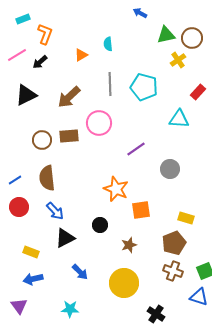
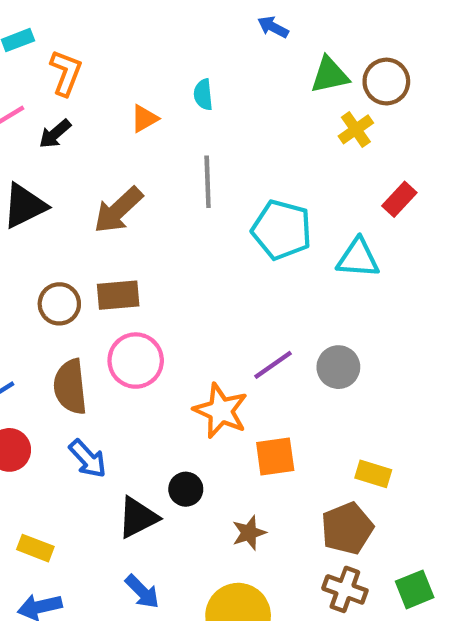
cyan pentagon: (144, 87) -> (282, 230), moved
pink circle: (99, 123) -> (136, 361), moved
purple line: (136, 149) -> (273, 365), moved
black triangle: (65, 238) -> (138, 518), moved

